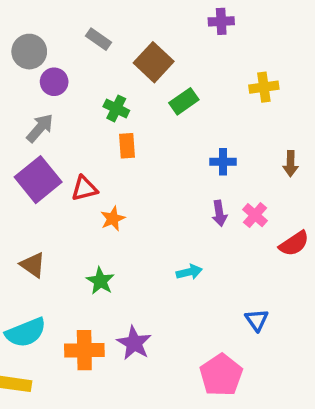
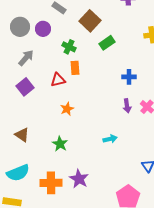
gray circle: (29, 52) -> (20, 27), moved
purple circle: (54, 82) -> (43, 29), moved
purple square: (38, 180) -> (25, 87), size x0.7
red triangle: (84, 188) -> (58, 80), moved

